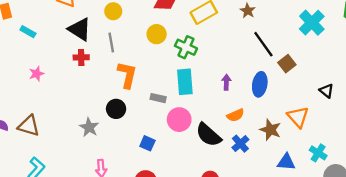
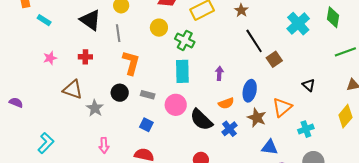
red cross: (81, 57) -> (85, 57), moved
blue ellipse: (260, 84) -> (250, 91), moved
gray rectangle: (158, 98) -> (148, 95), moved
orange triangle: (298, 117) -> (282, 107), turned 30
brown triangle: (29, 126) -> (73, 90), moved
cyan cross: (318, 153) -> (306, 129), moved, turned 35

